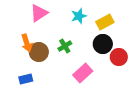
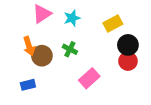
cyan star: (79, 16) -> (72, 18), moved
black circle: (103, 44) -> (128, 45), moved
green cross: (65, 46) -> (70, 49), turned -32

